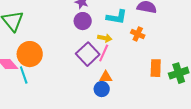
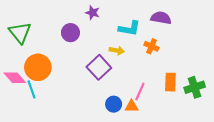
purple circle: (83, 21) -> (70, 33), moved
pink line: (104, 53) -> (140, 92), moved
orange triangle: (106, 77) -> (131, 106), moved

